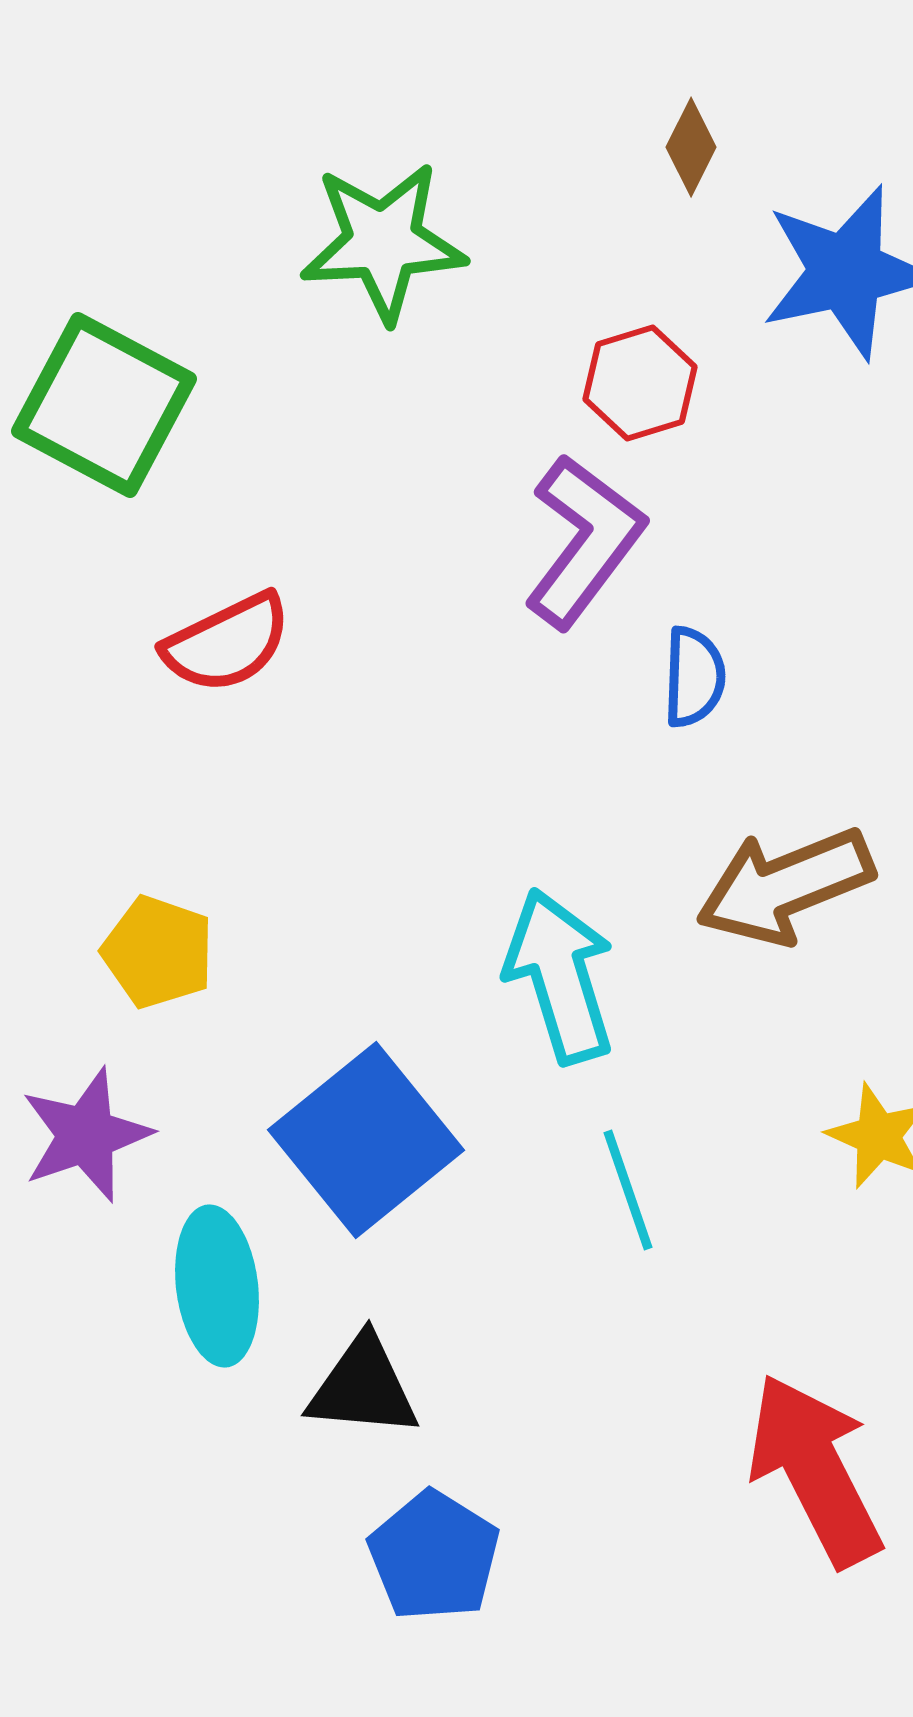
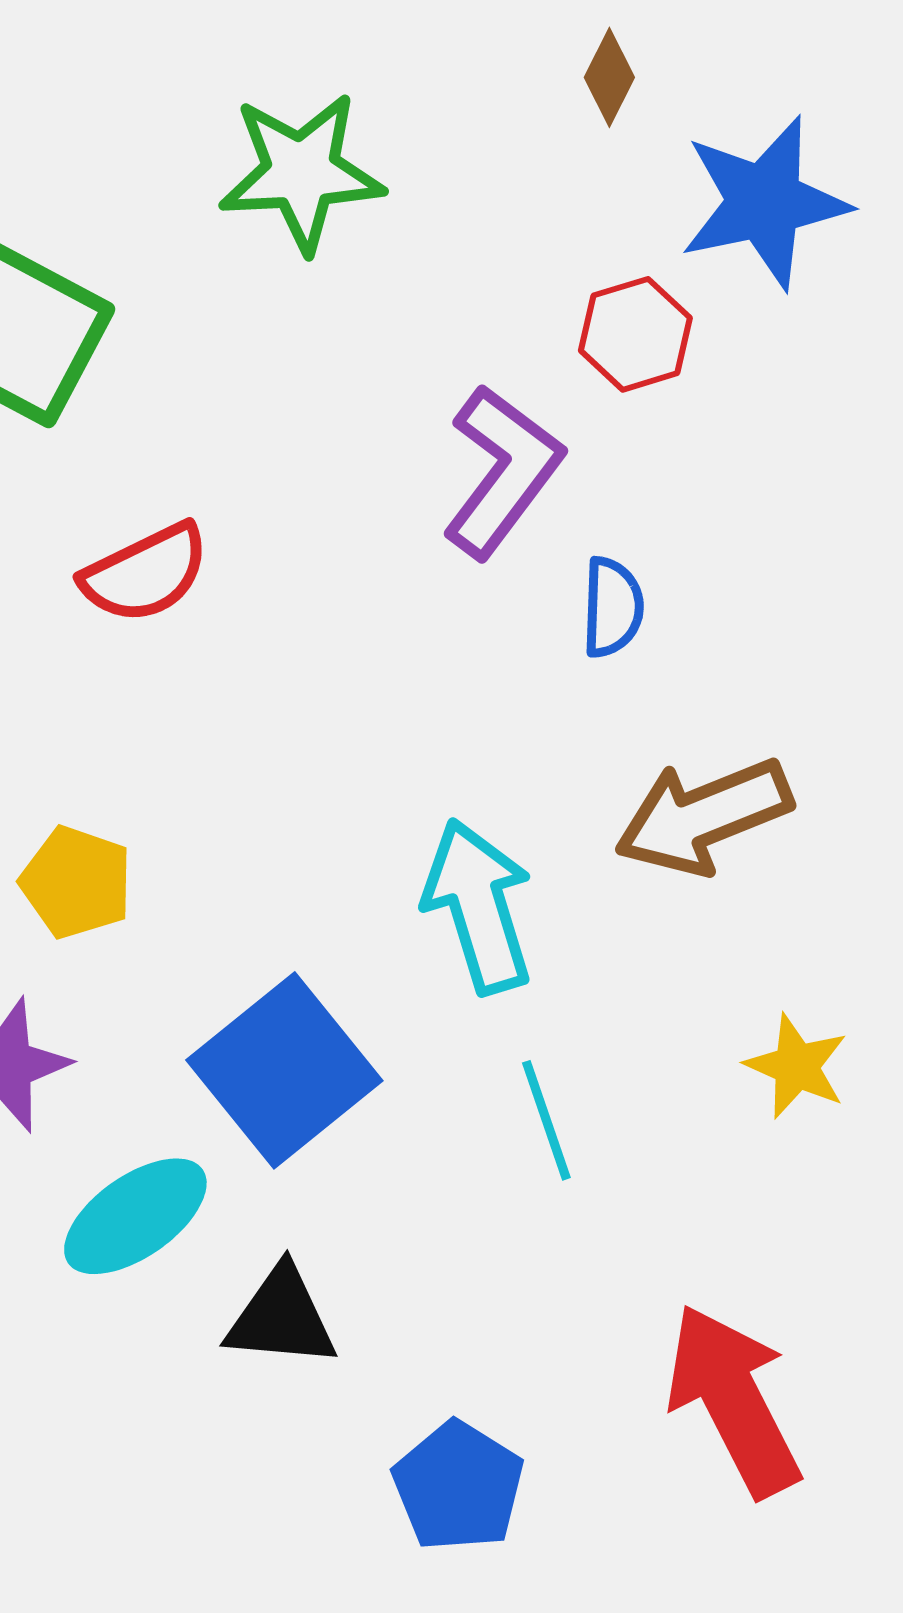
red hexagon: (640, 383) -> (635, 334), moved
cyan ellipse: (217, 1286) -> (135, 1216), turned 62
blue pentagon: (434, 1556) -> (458, 1486), moved

